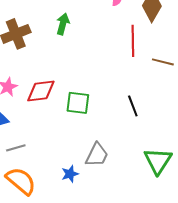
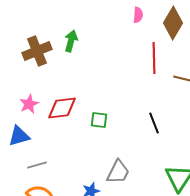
green arrow: (63, 24) -> (71, 41), moved
green square: (78, 103) -> (99, 120), size x0.7

